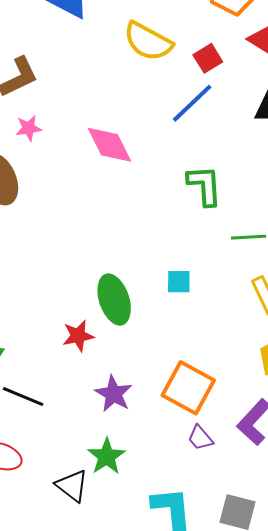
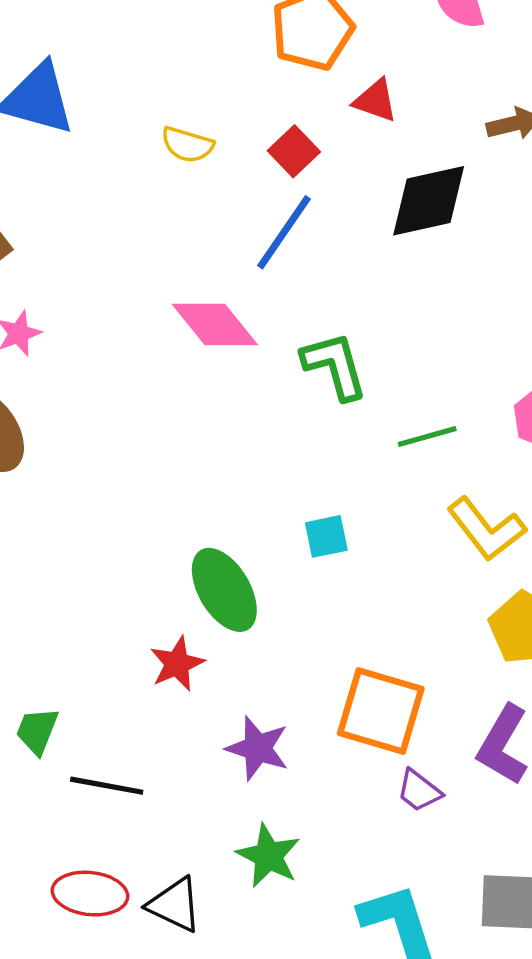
yellow semicircle: (148, 41) -> (187, 145), size x0.6
pink diamond: (110, 145) -> (215, 325), moved
black triangle: (72, 486) -> (175, 905), moved

